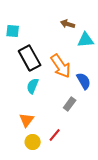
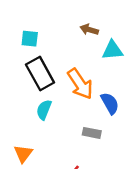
cyan square: (13, 31) -> (30, 39), moved
gray rectangle: (70, 104) -> (92, 133), turned 64
orange triangle: (27, 120) -> (23, 154), moved

